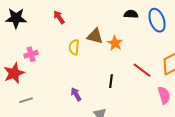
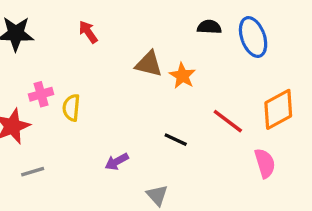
yellow semicircle: (74, 47) -> (71, 108), moved
black line: (111, 81) -> (176, 140), turned -72
purple arrow: (76, 94) -> (117, 162), turned -88

